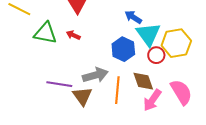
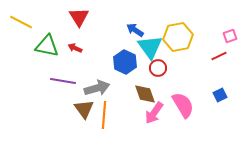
yellow hexagon: (176, 43) -> (178, 37), moved
purple line: (59, 84) -> (63, 81), moved
orange line: (117, 90) -> (104, 115), moved

